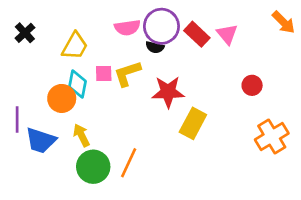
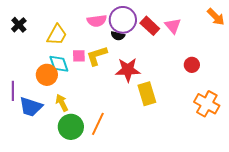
cyan diamond: (77, 84) -> (59, 64), turned -30
yellow rectangle: (193, 123) -> (147, 94), turned -45
orange cross: (272, 137) -> (207, 104), turned -30

